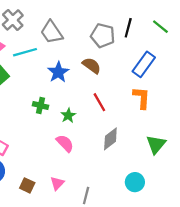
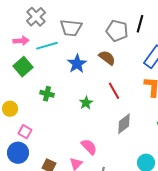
gray trapezoid: (52, 32) -> (71, 28), turned -50
green cross: (41, 105) -> (47, 94), moved
pink semicircle: (65, 143) -> (89, 147), moved

